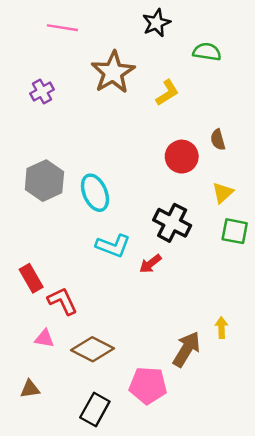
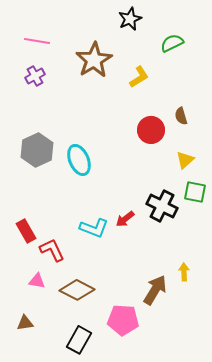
pink line: (62, 28) -> (37, 41), moved
green semicircle: (207, 52) -> (172, 43), turned -35
black cross: (172, 223) -> (162, 206), moved
cyan L-shape: (113, 246) -> (94, 228), moved

